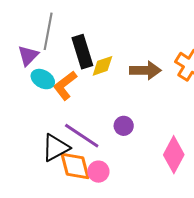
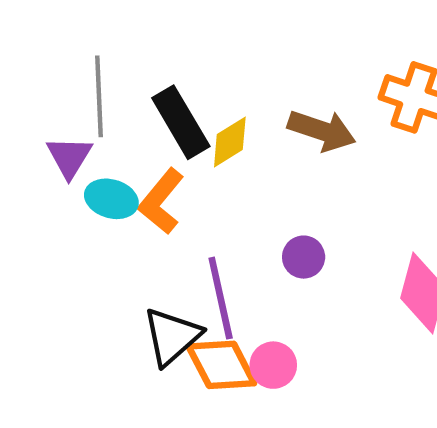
brown arrow: (145, 70) -> (322, 131), turned 32
purple line: (82, 136) -> (221, 298), turned 57

